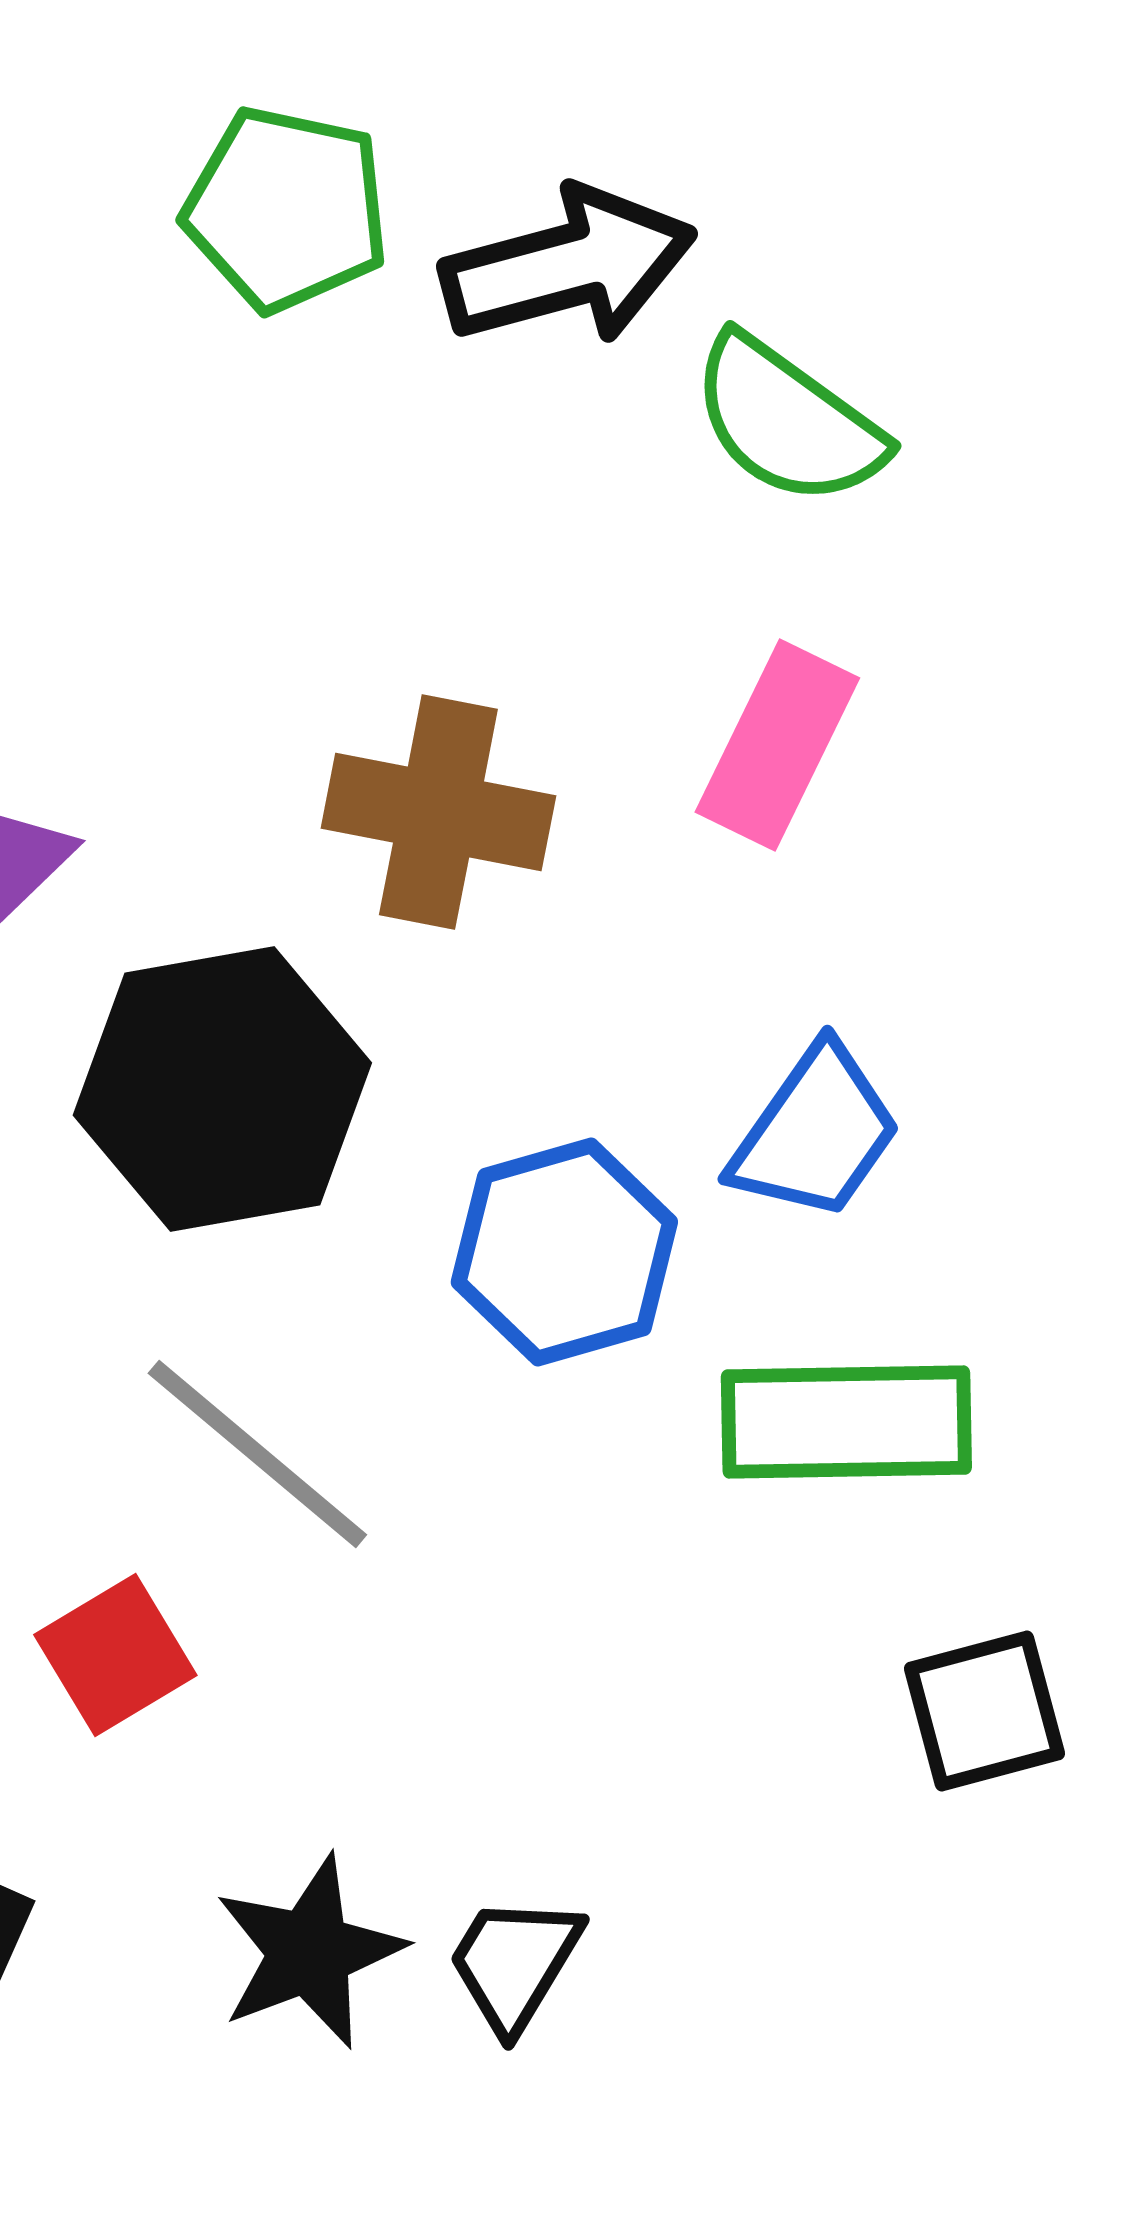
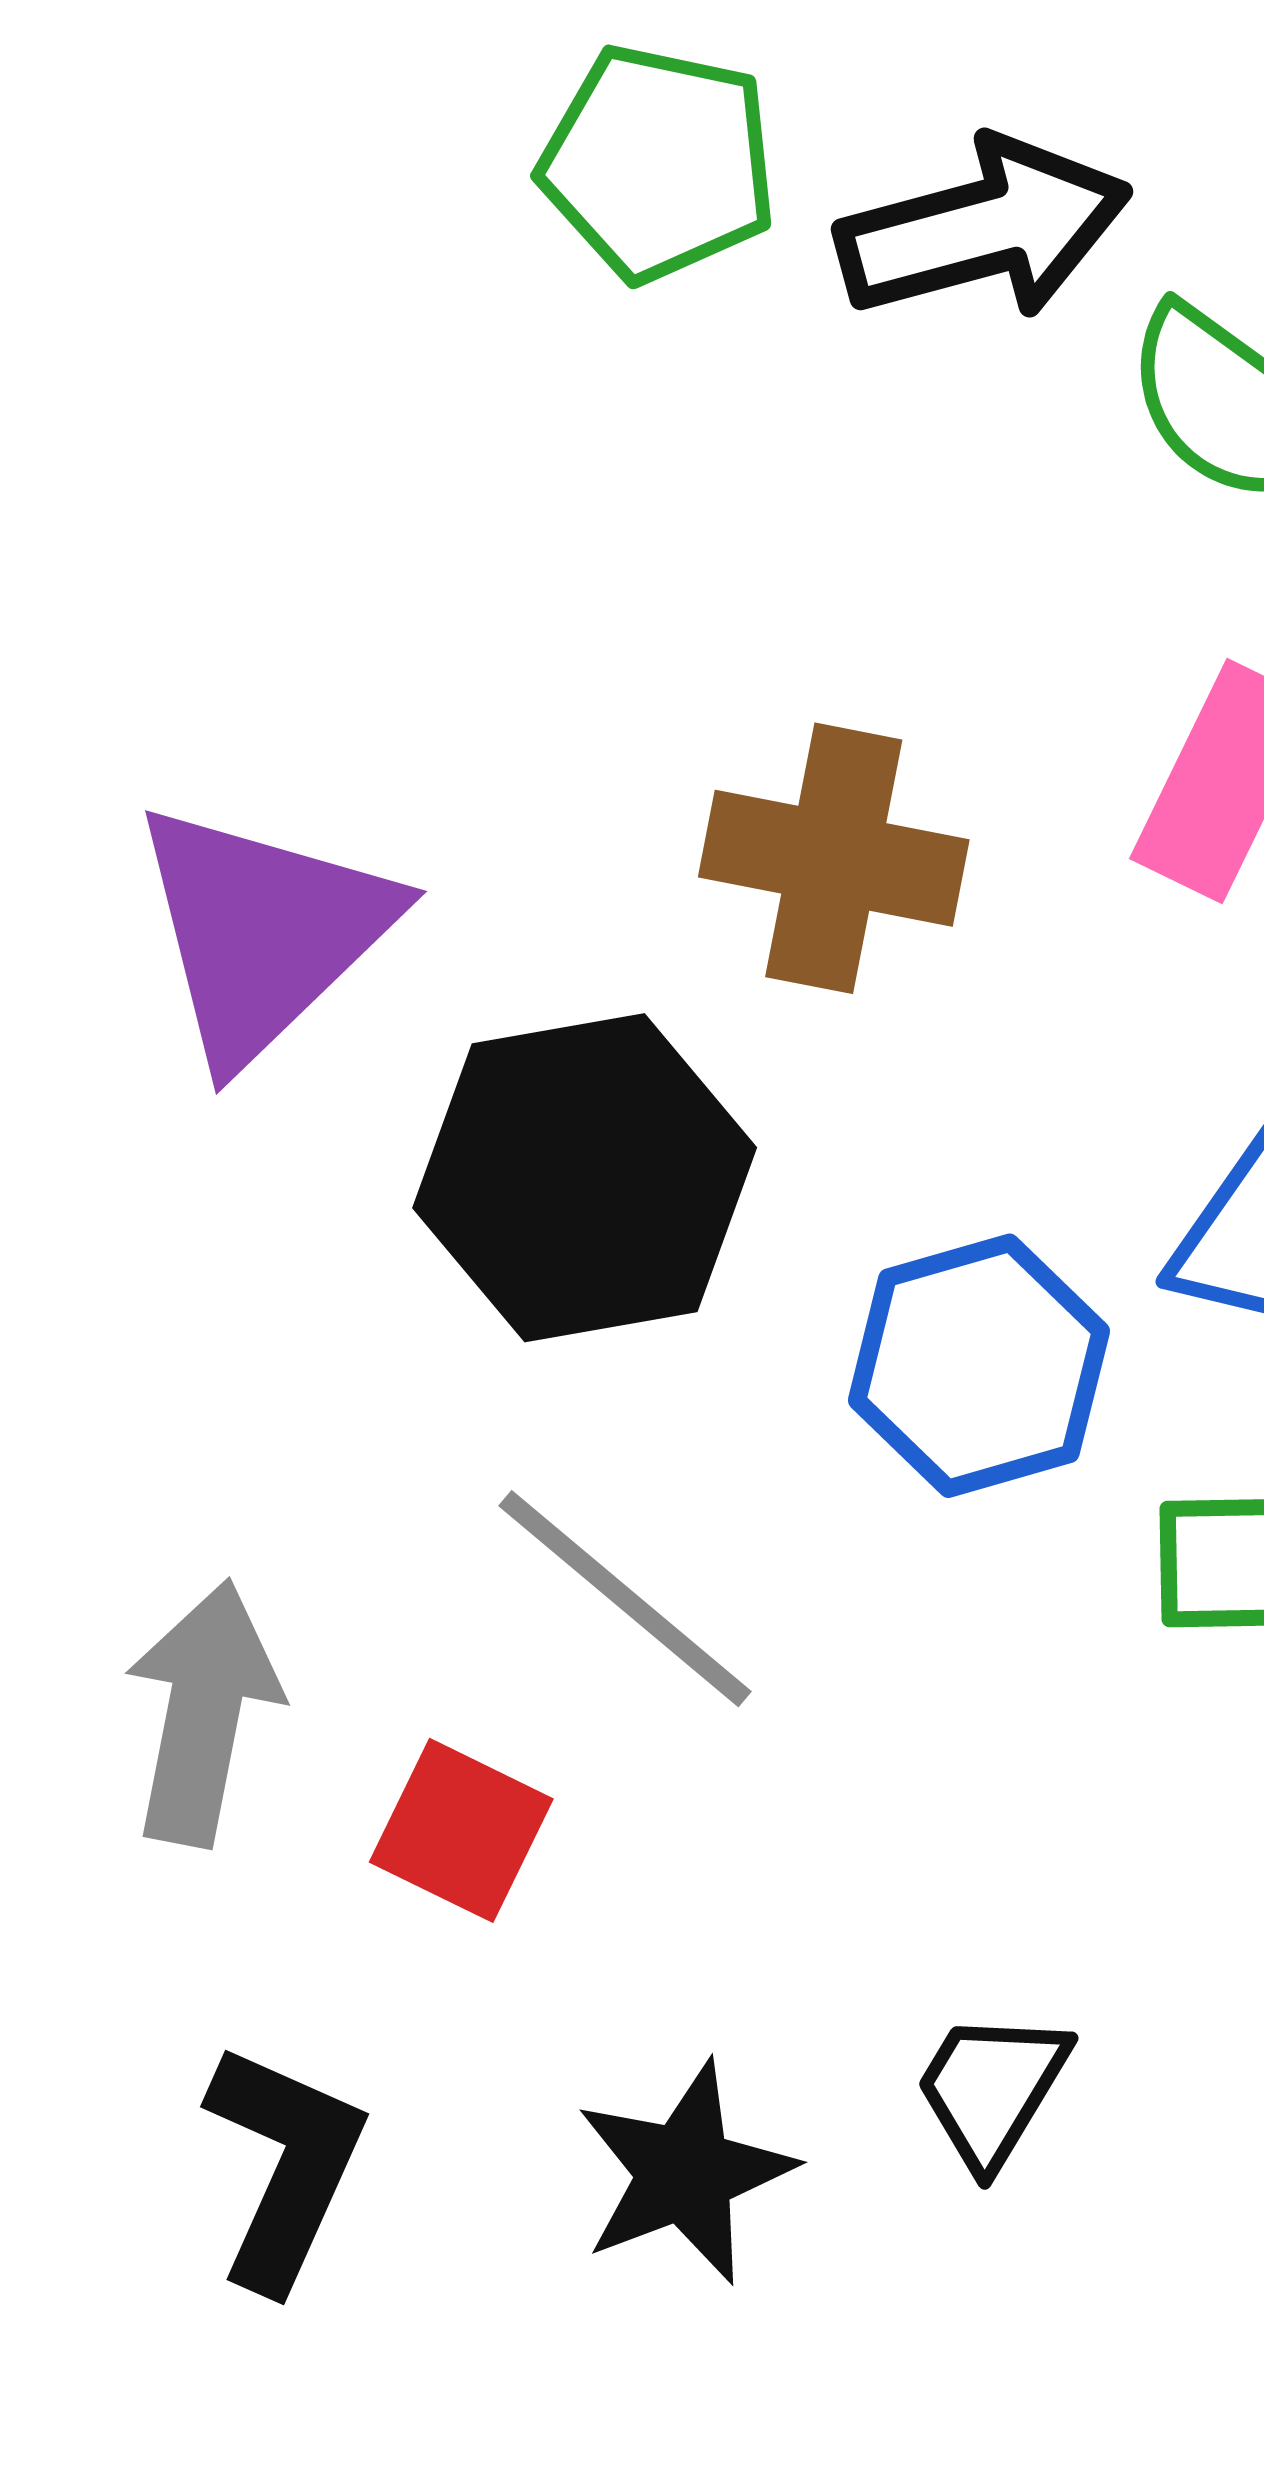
red square: (115, 1655) -> (461, 1830), turned -33
black trapezoid: (514, 1963) -> (992, 2089), moved

